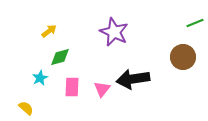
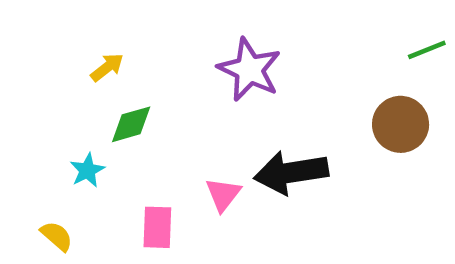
pink rectangle: (72, 87) -> (157, 227), moved

